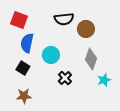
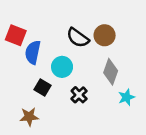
black semicircle: (64, 19) -> (78, 38), moved, turned 42
red square: (19, 20) -> (16, 35), moved
black square: (23, 68) -> (43, 88), moved

